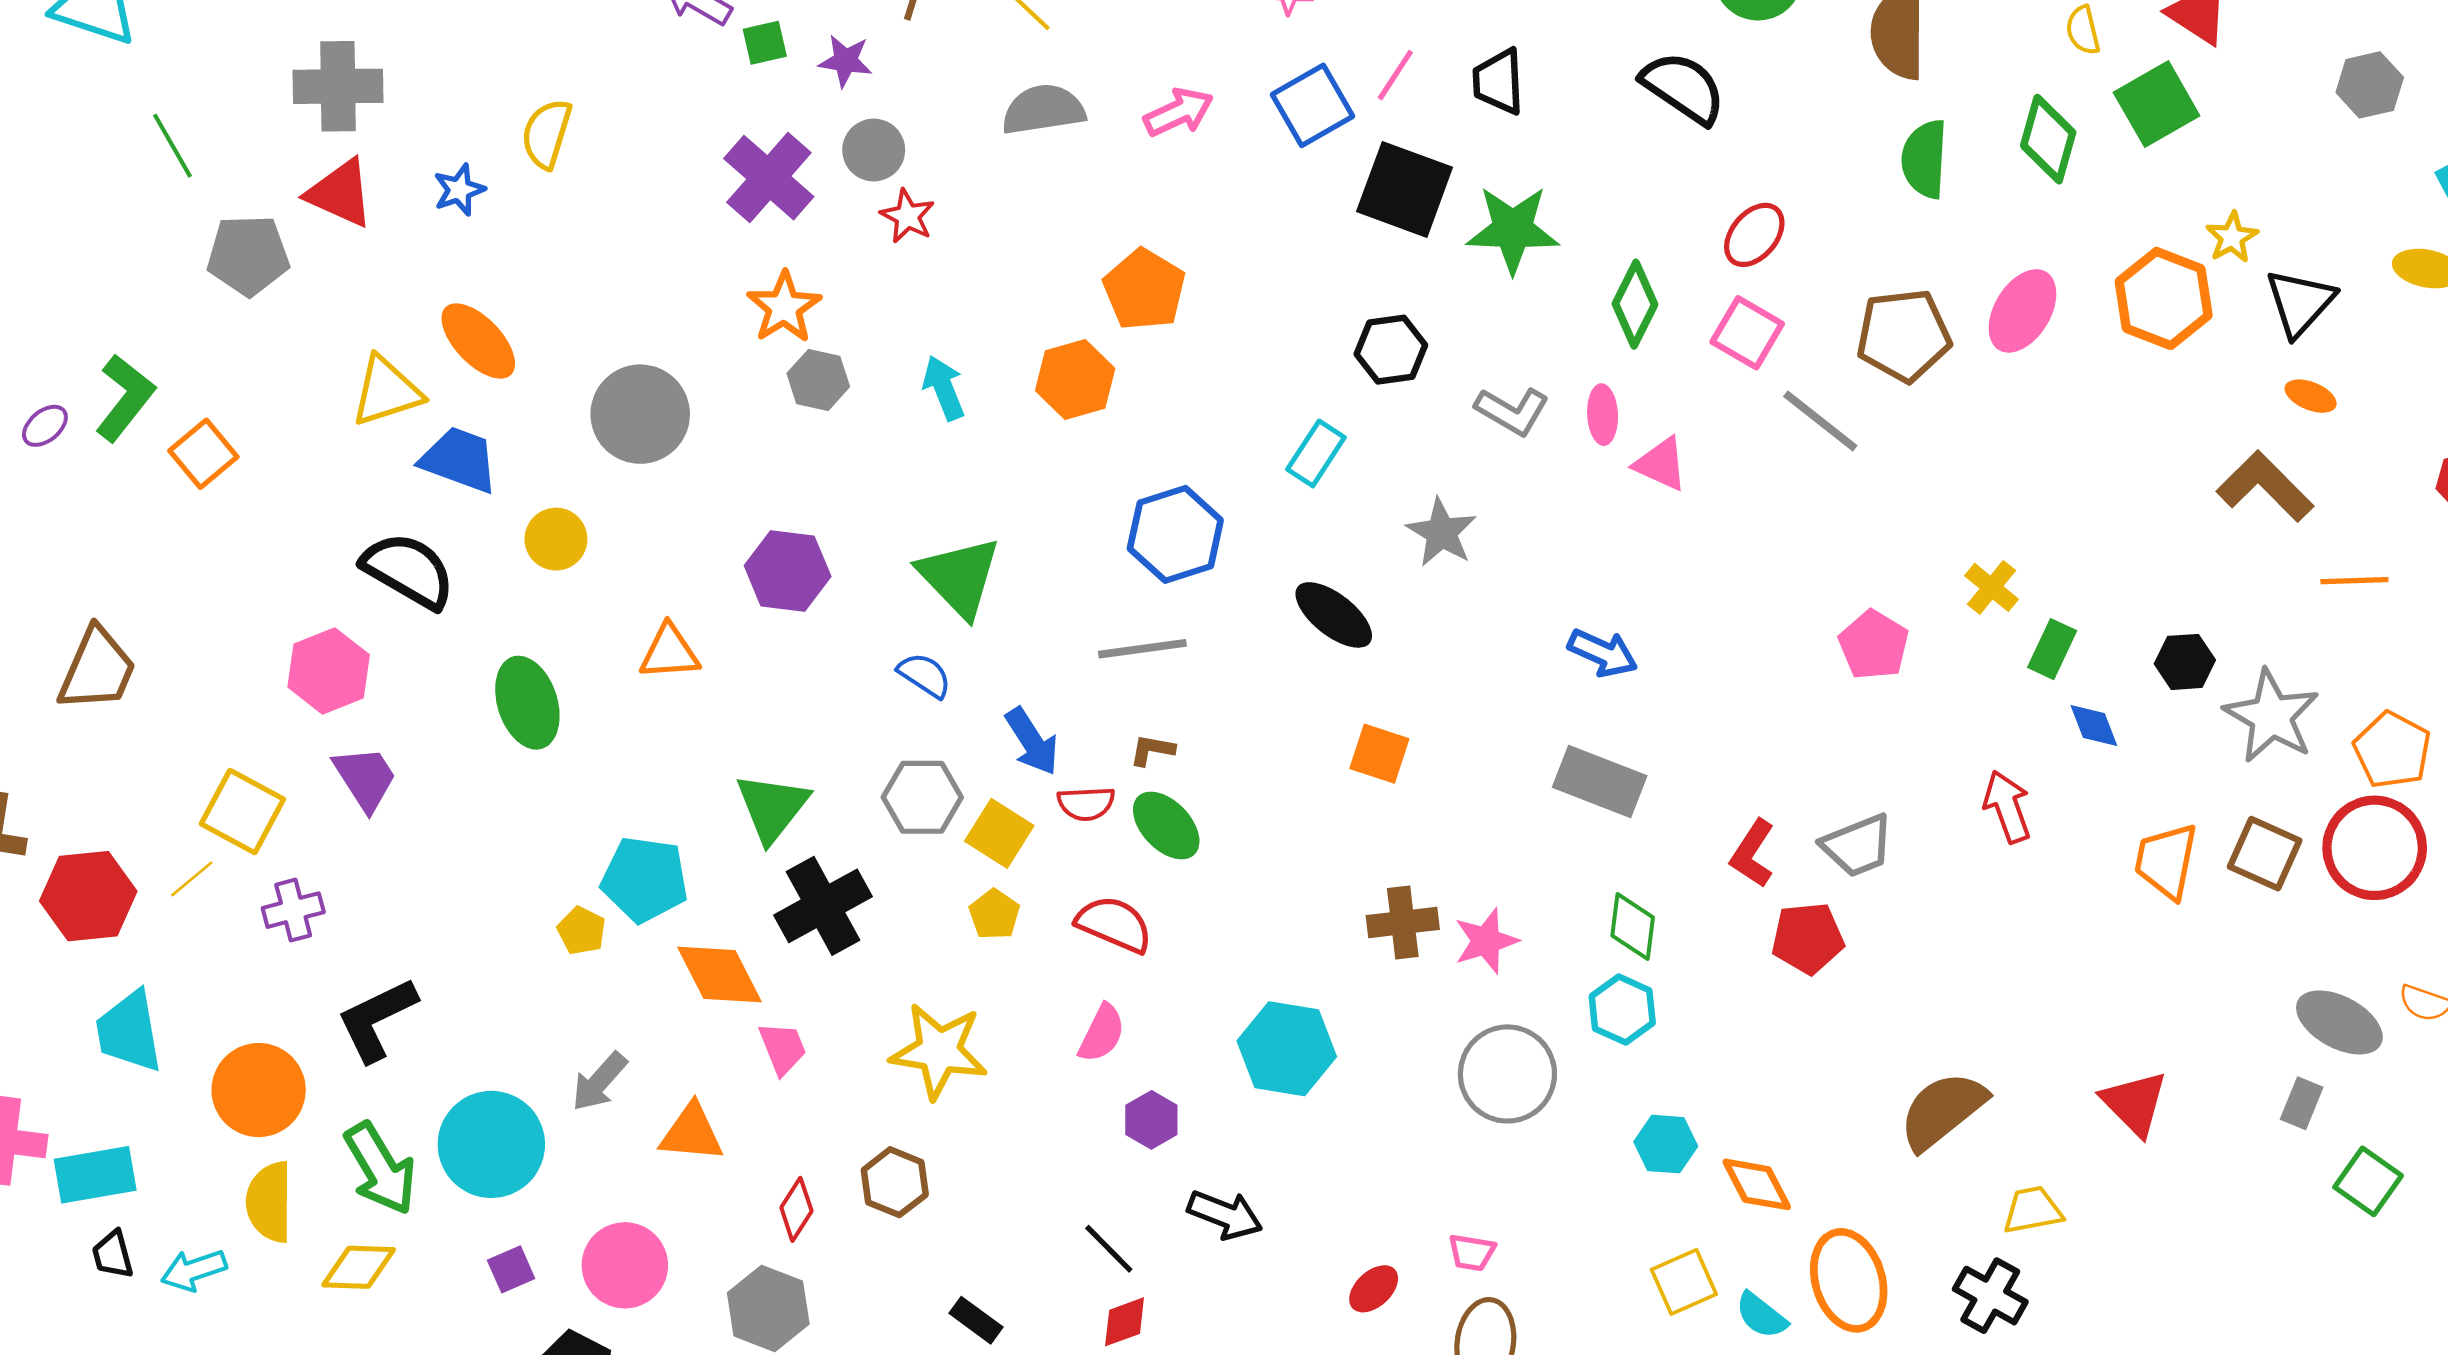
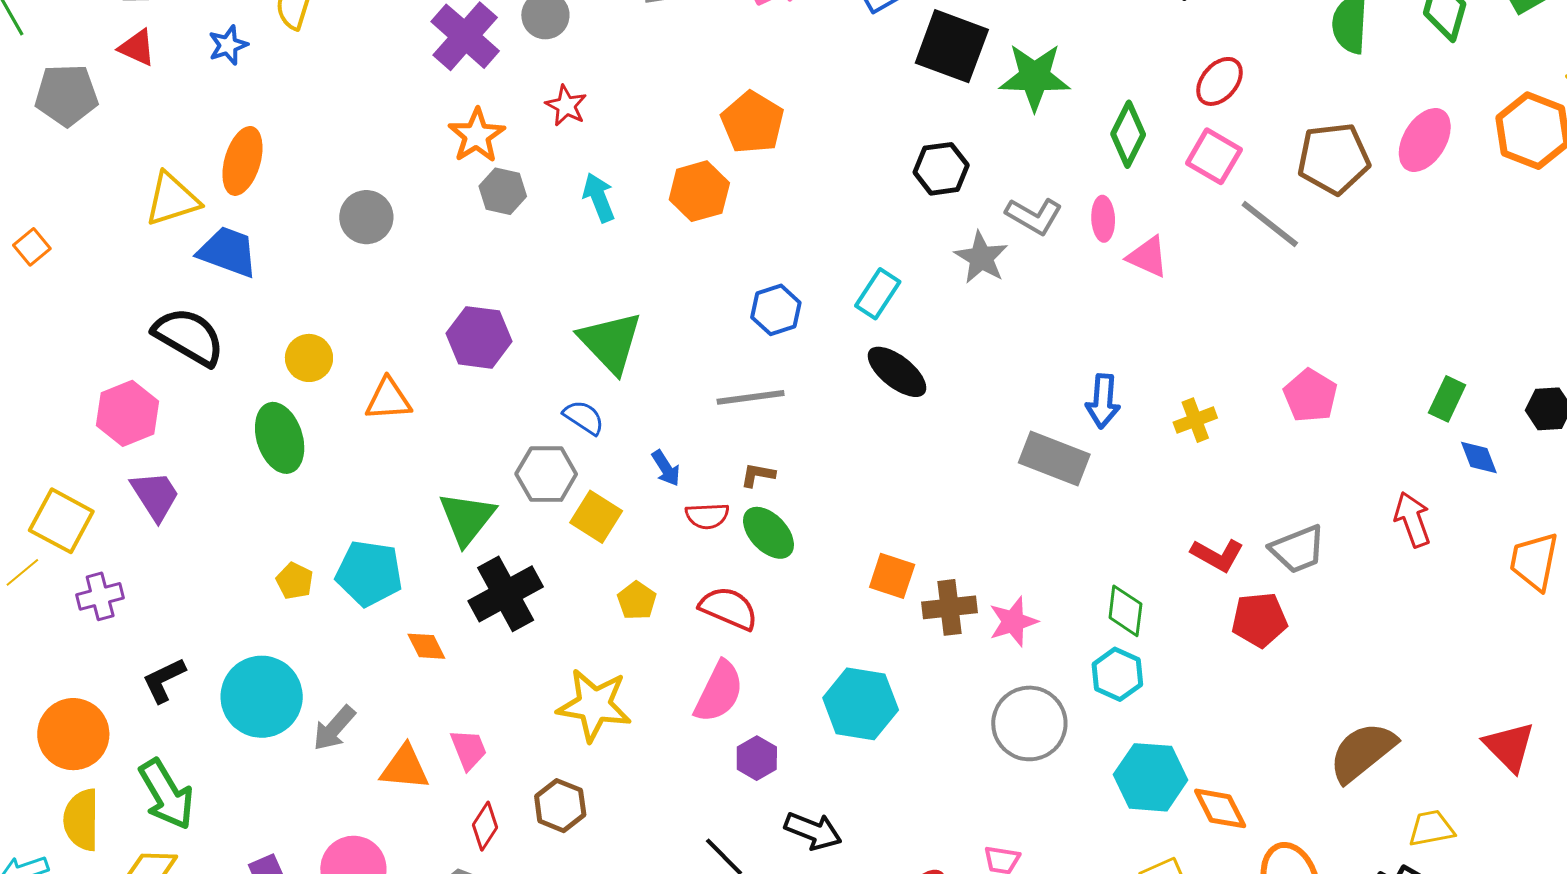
red triangle: (340, 193) -> (137, 48), size x0.7
red star: (907, 216) -> (566, 106), moved
orange ellipse: (478, 341) -> (242, 161), turned 60
gray circle: (640, 414) -> (366, 217), size x0.7
cyan rectangle: (1316, 453) -> (878, 294), moved
orange square: (203, 454) -> (32, 247), size x0.7
gray star: (1442, 532) -> (981, 258), moved
blue hexagon: (1175, 534) -> (776, 310), size x0.7
yellow circle: (556, 539) -> (309, 358), moved
yellow cross: (1992, 587) -> (1195, 420), moved, turned 30
blue arrow: (1603, 653) -> (1103, 401), turned 70
blue arrow: (1032, 741) -> (666, 468), size x0.7
orange square: (1379, 754) -> (892, 576), moved
gray rectangle: (1600, 782) -> (1054, 458), moved
gray hexagon: (922, 797) -> (546, 474), moved
yellow square: (999, 833) -> (596, 517), moved
red L-shape: (1753, 853) -> (1217, 555), turned -94
yellow pentagon: (582, 931) -> (295, 581), moved
orange diamond: (720, 974) -> (426, 646), size x0.6
black L-shape: (377, 1019) -> (164, 680), size x0.7
pink semicircle: (1102, 1033) -> (719, 692), size x1.4
pink trapezoid: (783, 1048) -> (469, 749), moved
cyan circle: (491, 1144) -> (262, 697), moved
cyan hexagon: (1666, 1144) -> (1151, 777), size x1.5

